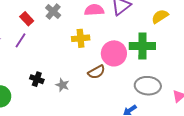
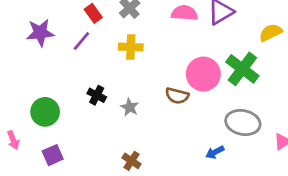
yellow cross: (81, 38) -> (131, 47), moved
green cross: (142, 46) -> (242, 69), turned 30
brown semicircle: (96, 72) -> (177, 96), turned 36

